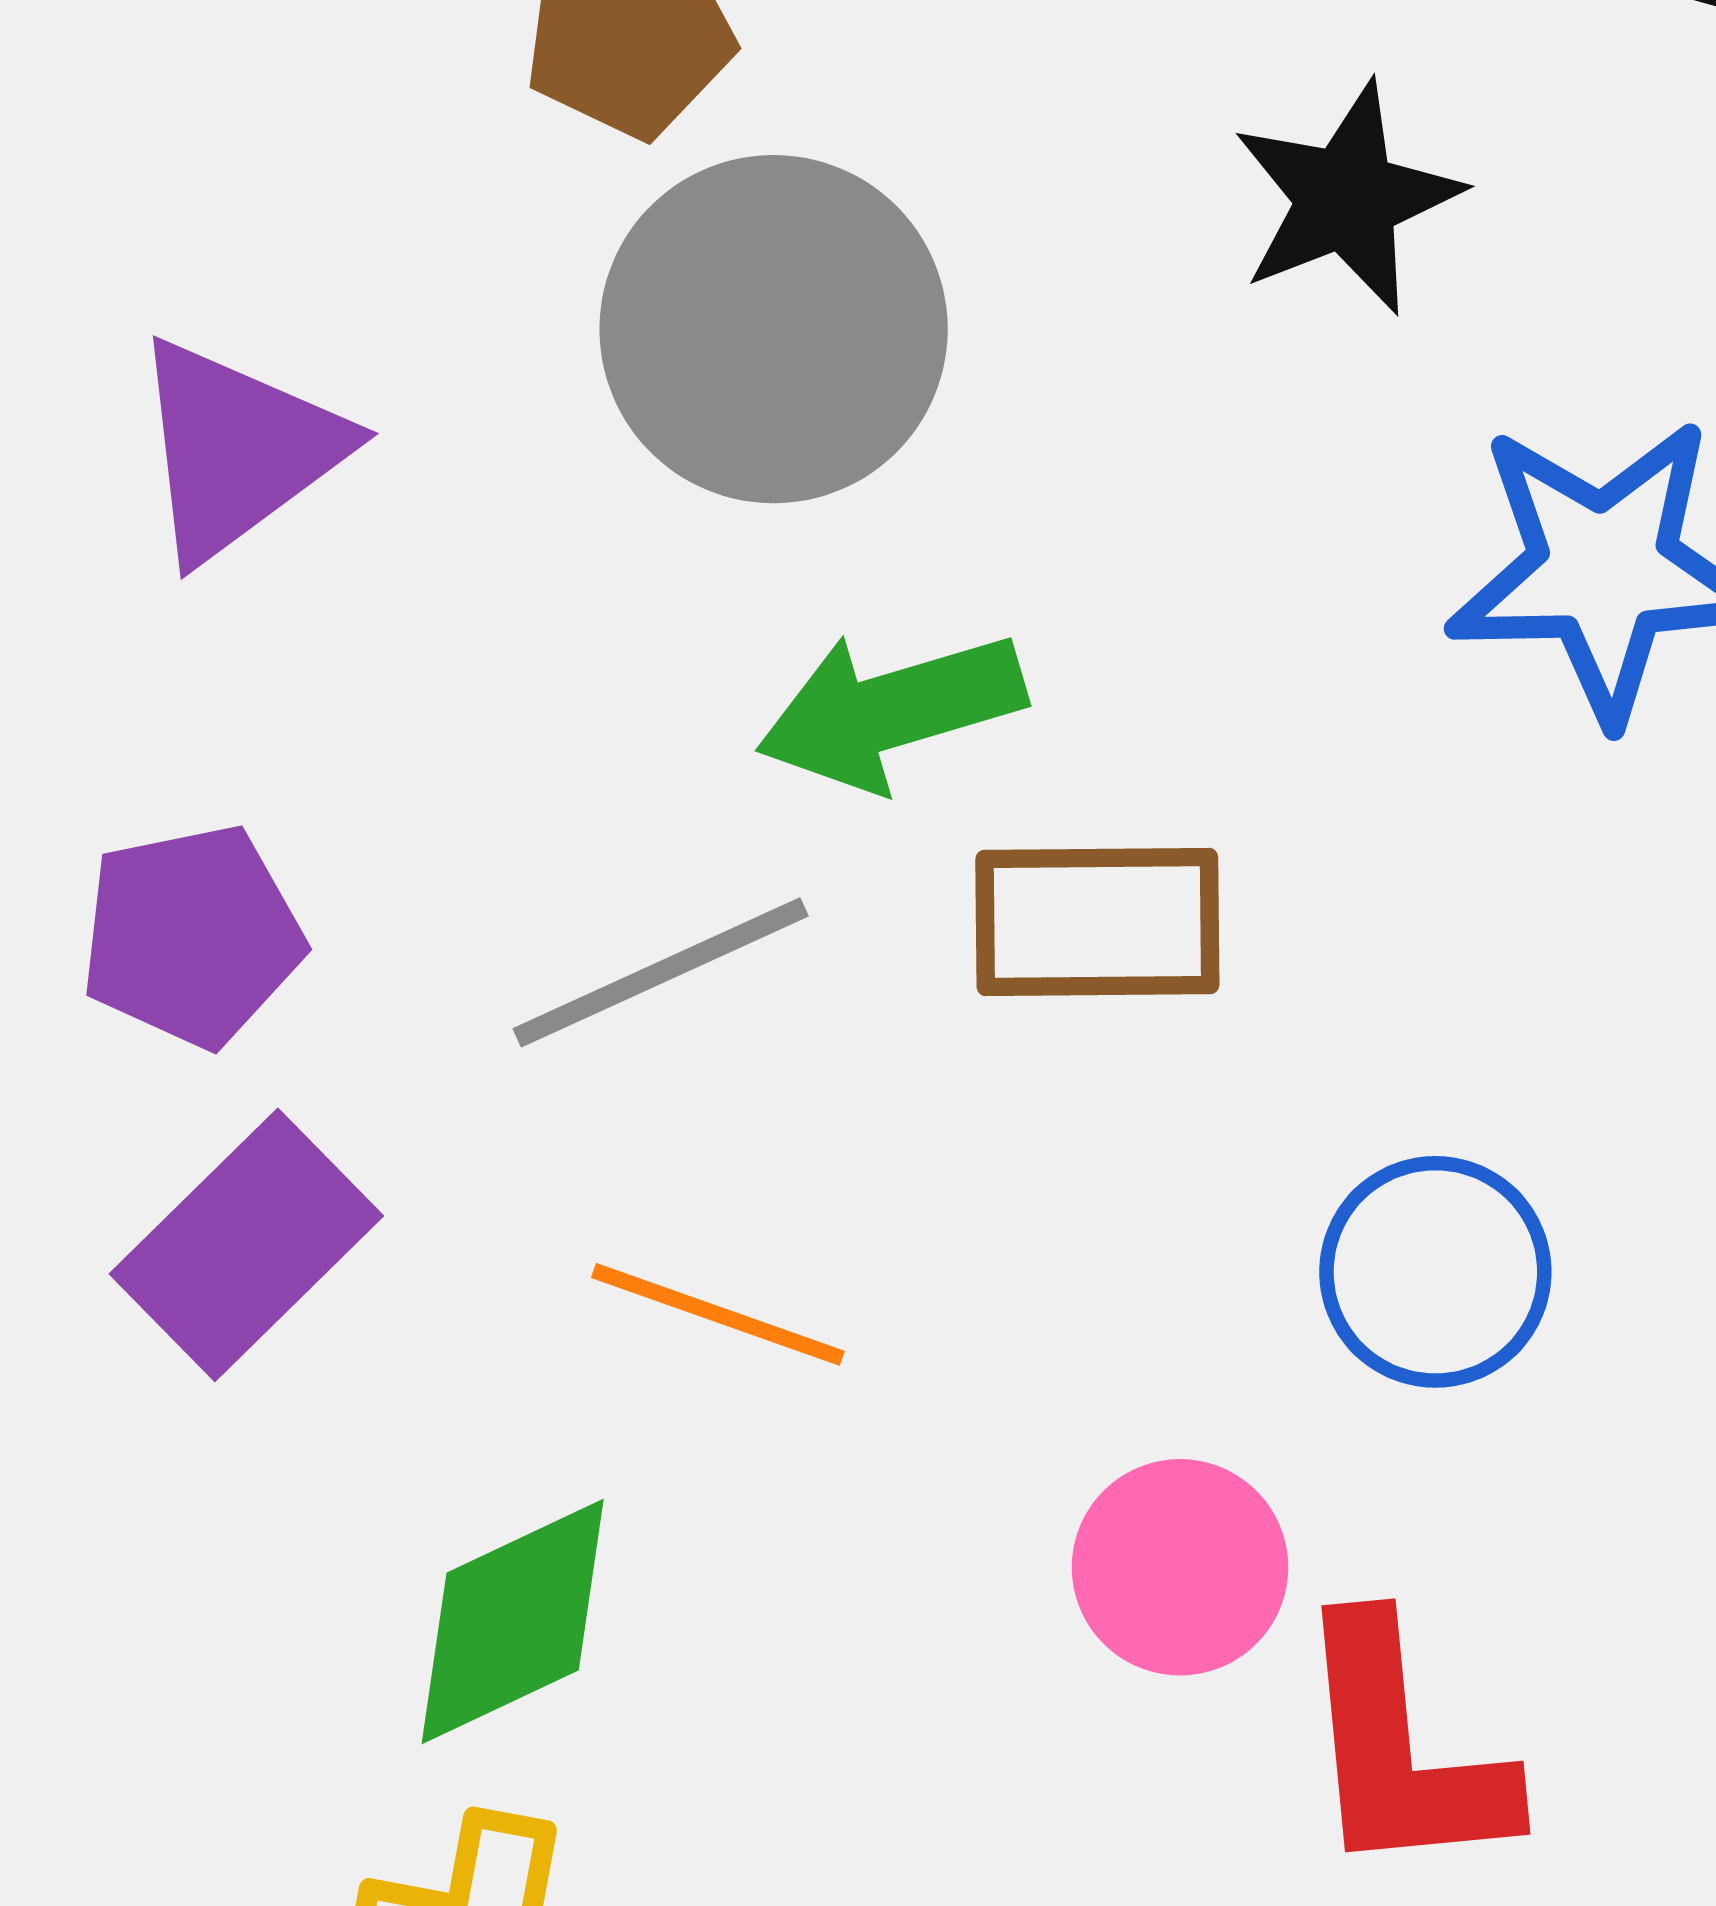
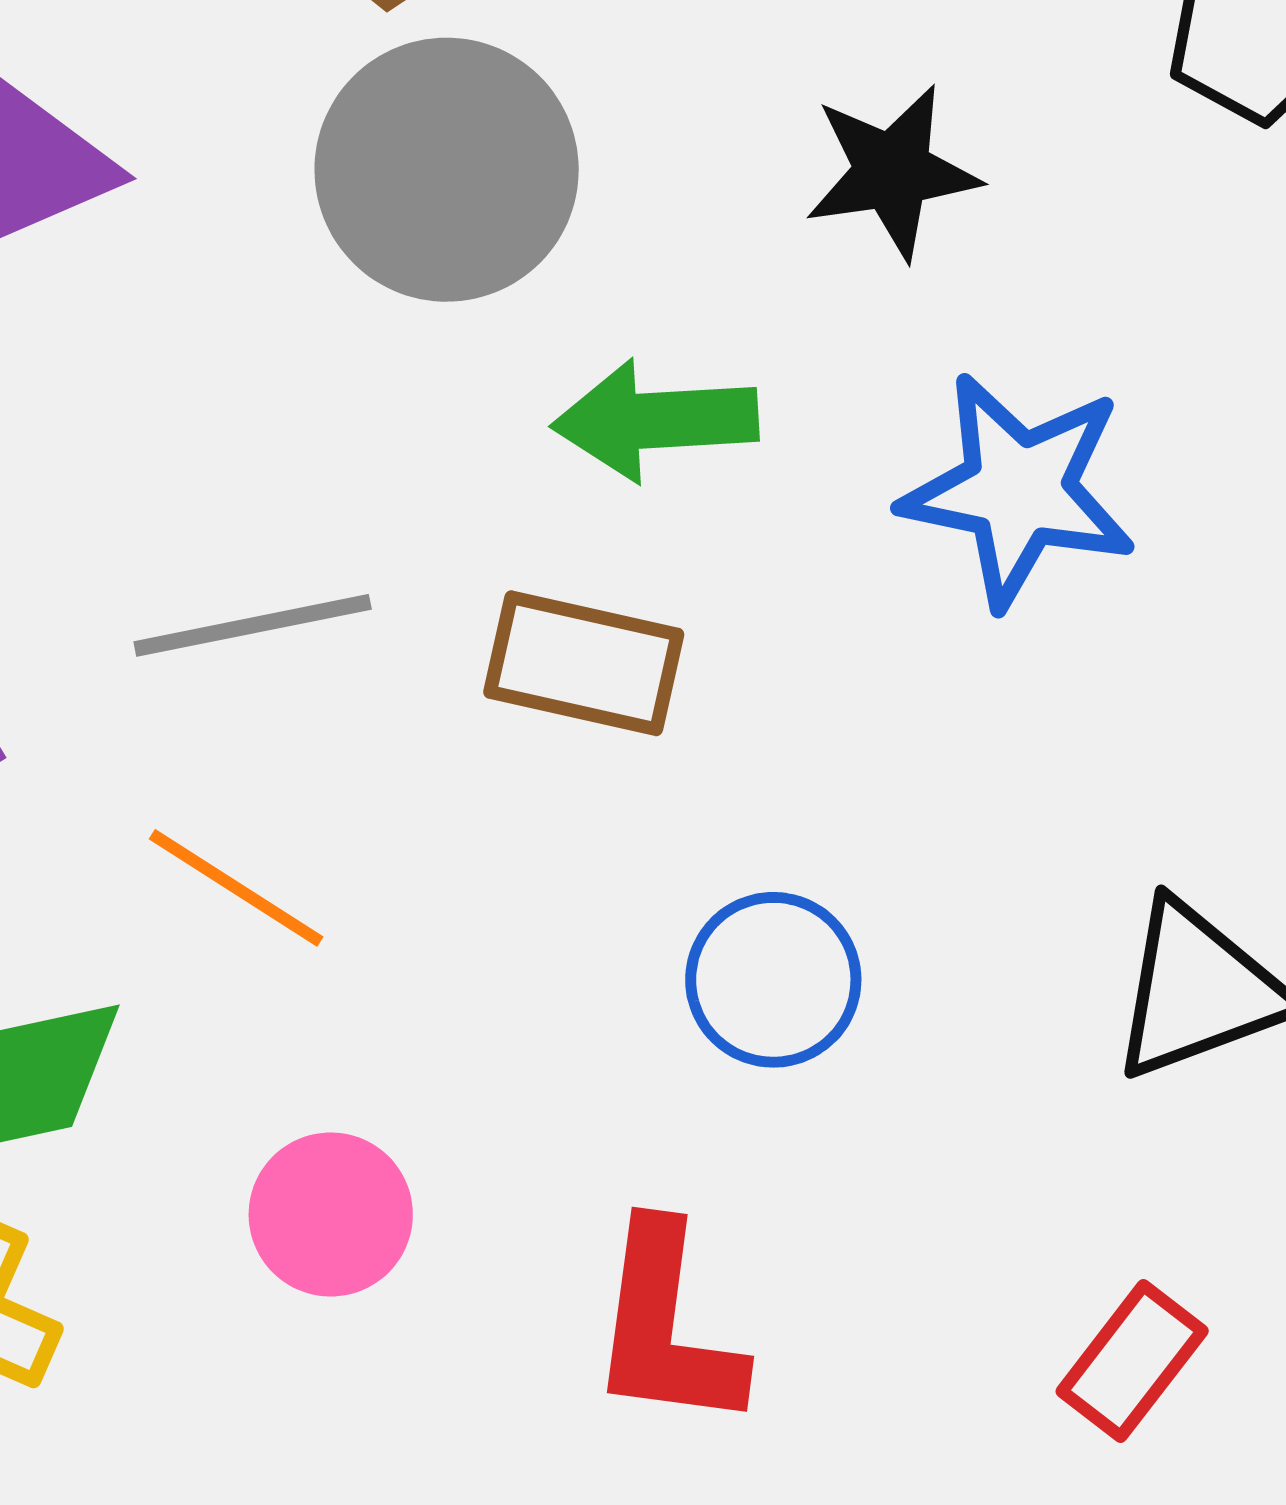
green arrow: (891, 711) -> (655, 420), moved
pink circle: (1180, 1567) -> (331, 1214), moved

